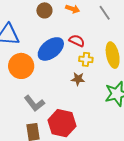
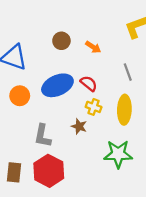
gray line: (105, 13) -> (128, 72), moved
orange circle: (21, 66) -> (20, 96), size x0.7
gray L-shape: (34, 103) -> (43, 136), moved, turned 35

